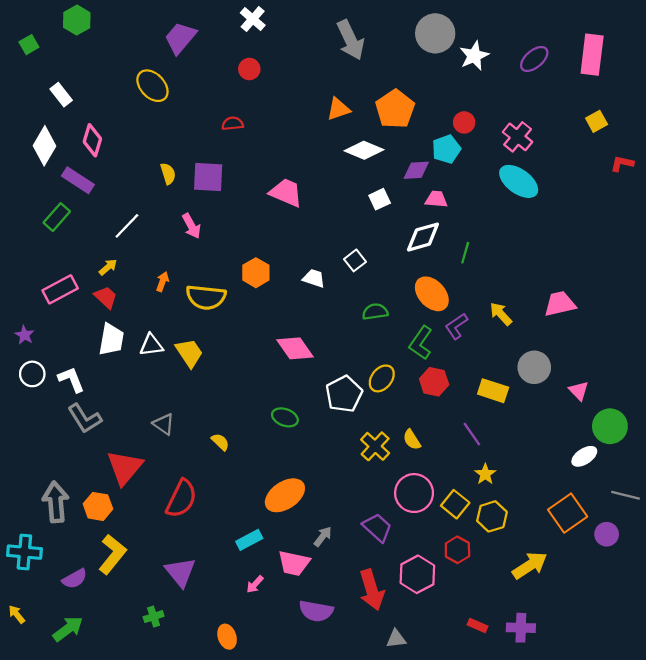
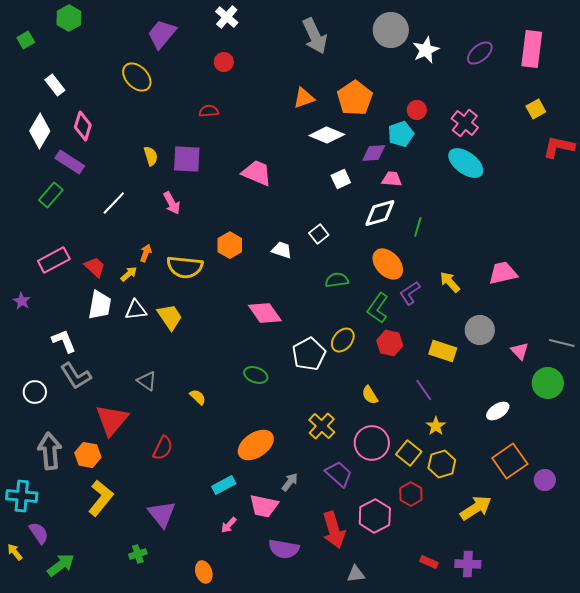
red L-shape: (622, 164) -> (559, 147), size x1.5
yellow arrow: (108, 267) -> (129, 274), moved
white circle: (32, 374) -> (35, 392), moved
yellow cross: (375, 446) -> (322, 426), moved
white ellipse: (584, 456) -> (498, 411), moved
gray line: (626, 495) -> (562, 343), moved
red semicircle: (181, 499) -> (163, 448), size x0.7
purple semicircle: (75, 579) -> (39, 533), moved, turned -95

